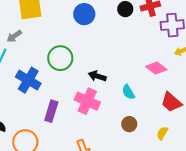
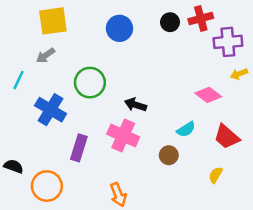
gray arrow: (14, 36) -> (46, 55), moved
cyan semicircle: (128, 92) -> (186, 129), moved, turned -91
brown circle: (129, 124) -> (169, 155), moved

